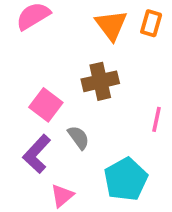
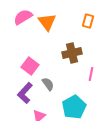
orange triangle: (111, 25) -> (47, 22), moved
brown cross: (100, 81) -> (72, 53), moved

